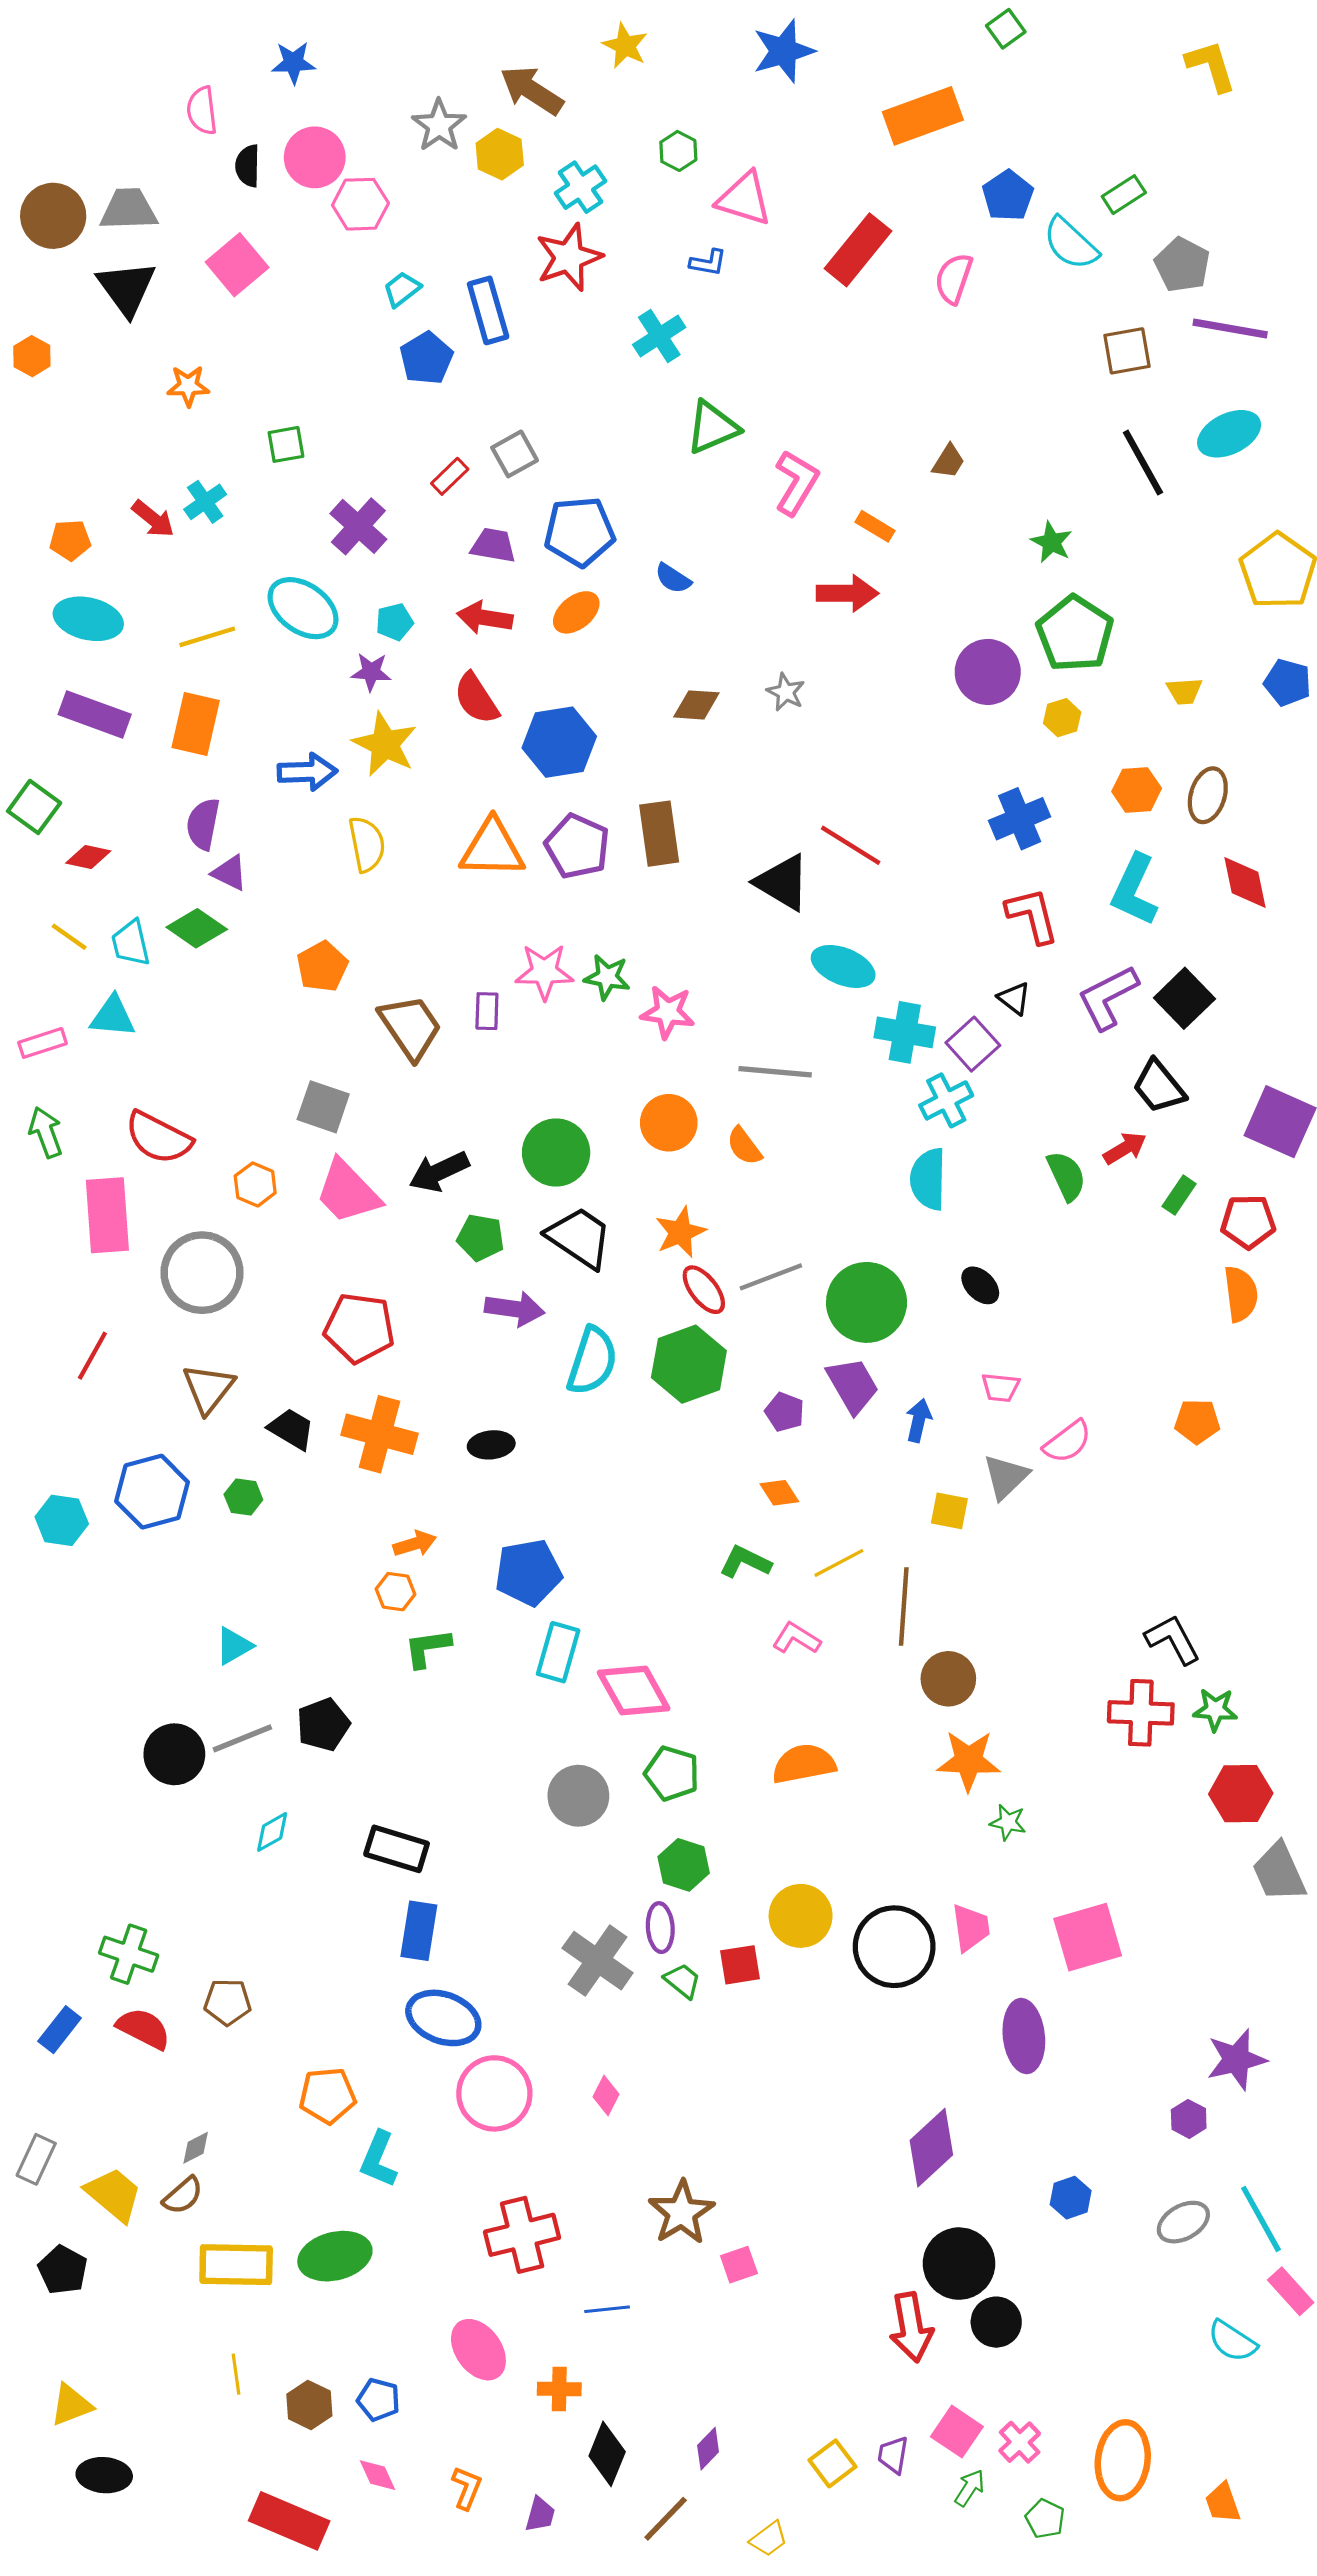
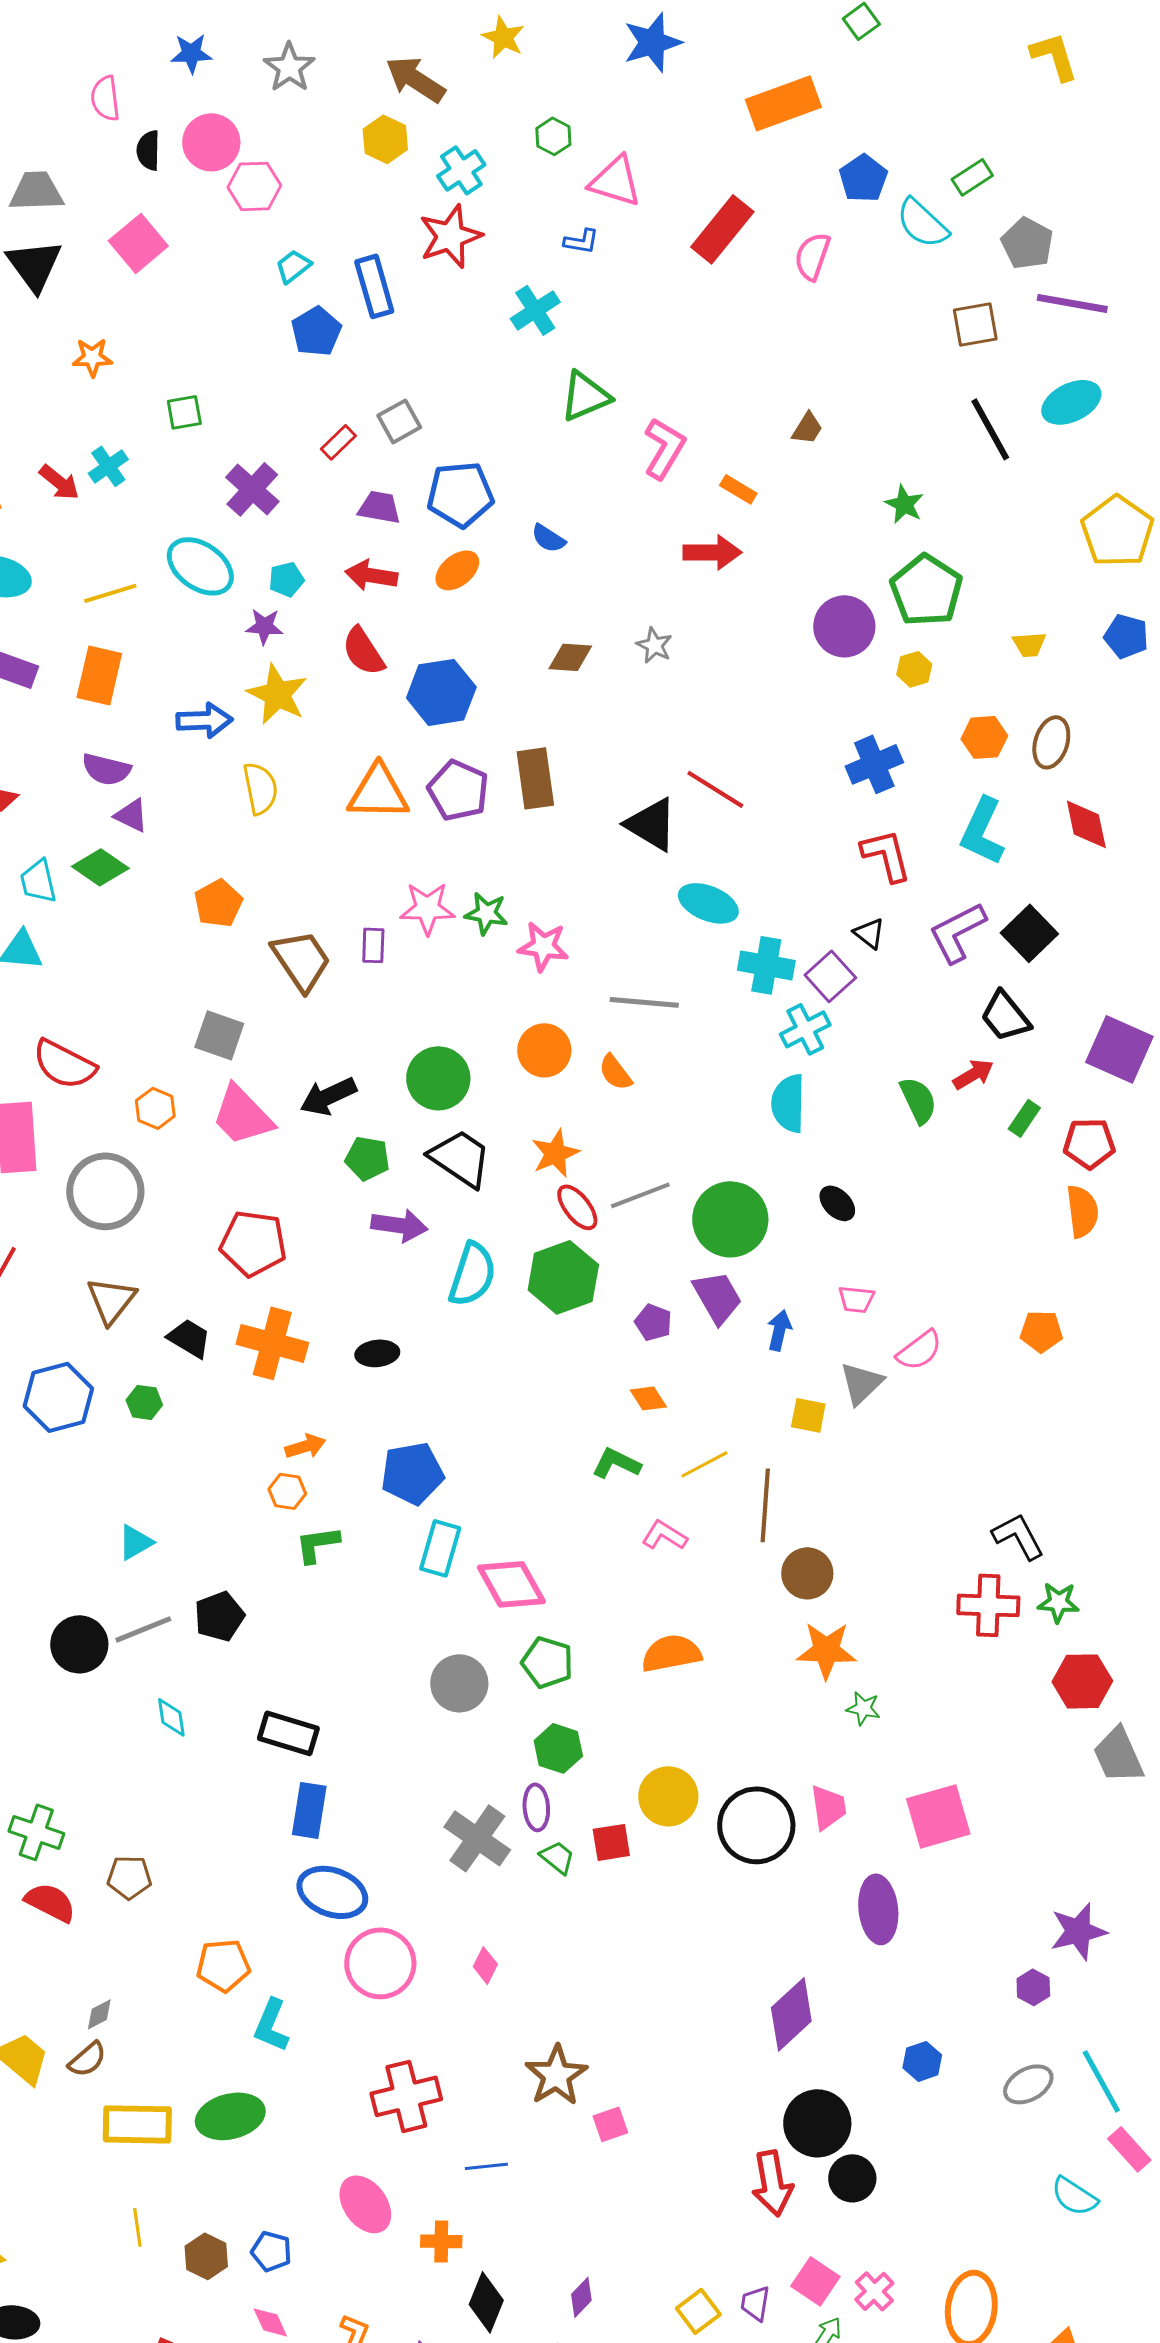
gray star: (439, 125) -> (289, 67), moved
purple semicircle: (203, 824) -> (106, 769), turned -87
cyan diamond: (272, 1832) -> (171, 1717), turned -69

